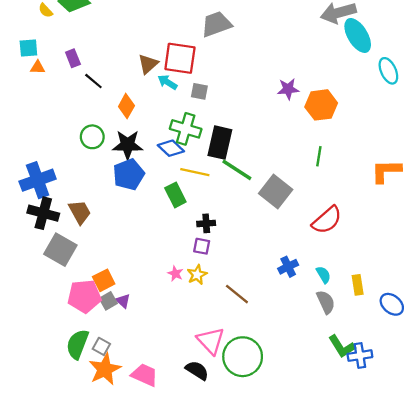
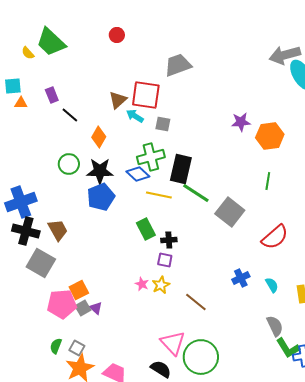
green cross: (186, 129) -> (151, 157), turned -32
green rectangle: (175, 195) -> (146, 229), moved
gray semicircle: (326, 302) -> (275, 326), moved
green semicircle: (77, 344) -> (56, 346), size x0.6

